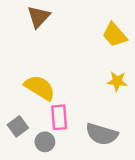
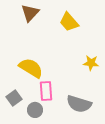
yellow trapezoid: (115, 35) -> (69, 22), moved

